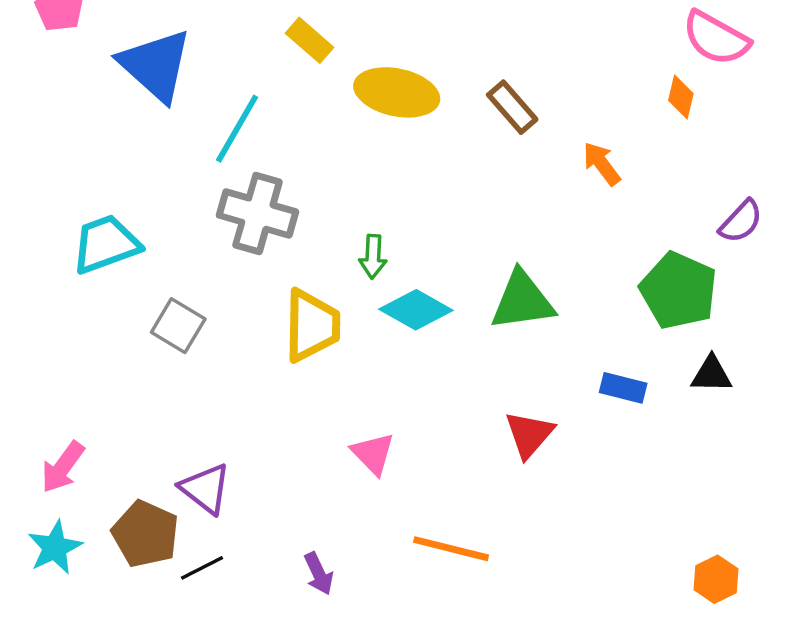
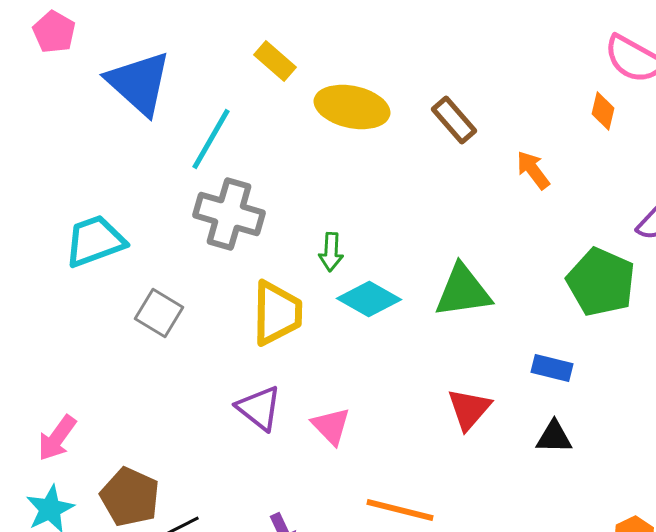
black triangle: (711, 374) -> (554, 437), moved
purple triangle: (205, 489) -> (259, 408), moved

